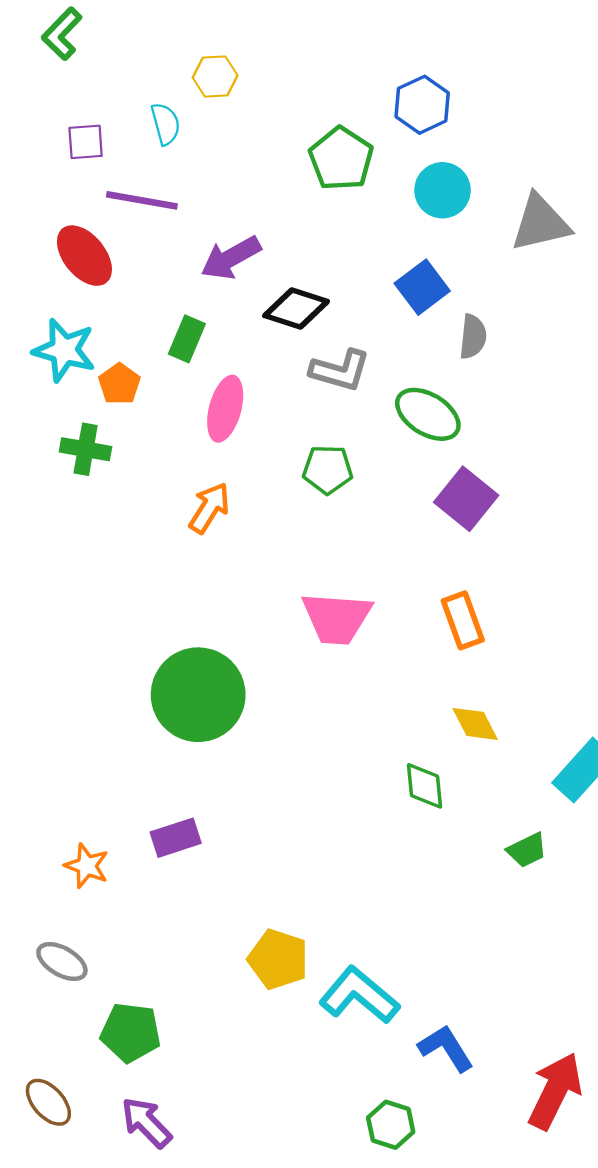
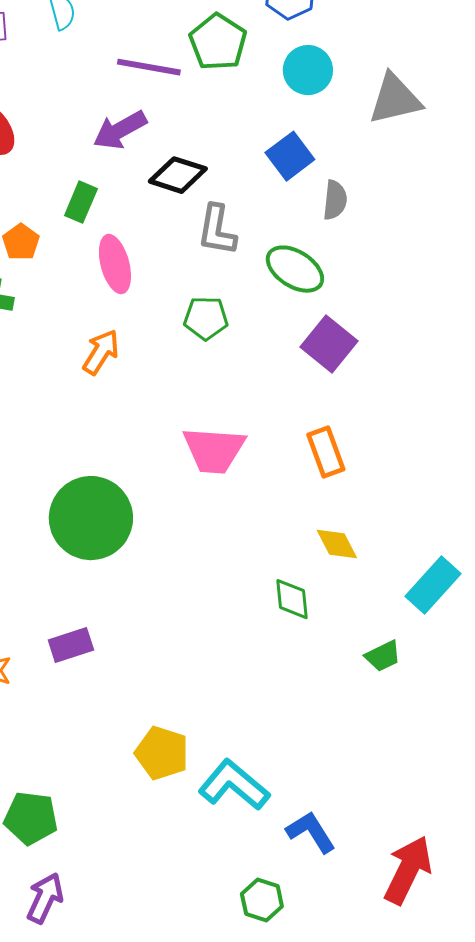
purple line: (142, 200) -> (149, 67), moved
gray L-shape: (340, 370) -> (217, 230), turned 84
pink ellipse: (225, 409) -> (115, 264), turned -30
purple arrow: (146, 1123) -> (45, 898), turned 69

